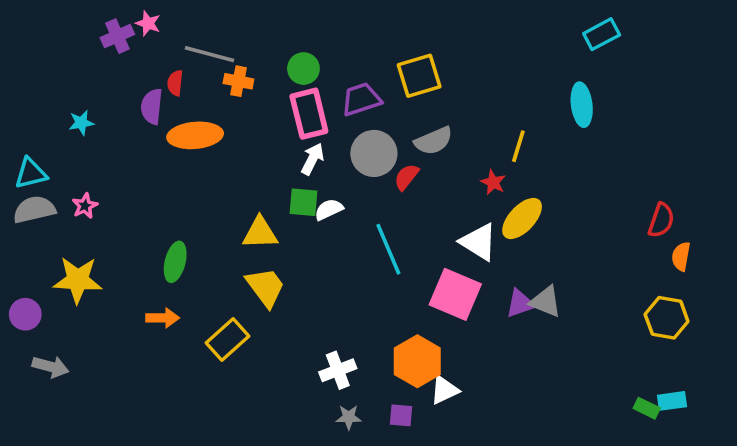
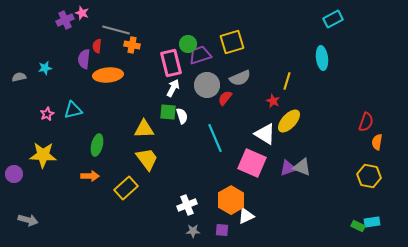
green circle: (303, 69) -> (188, 44), moved
cyan triangle: (31, 173) -> (73, 110), moved
gray semicircle: (34, 209) -> (19, 77), moved, size x0.6
white semicircle: (329, 209) -> (182, 116), turned 98
gray arrow: (51, 367) -> (28, 220), moved

